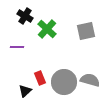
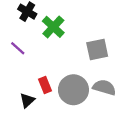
gray square: (86, 31) -> (97, 49), moved
purple line: (17, 47) -> (18, 48), turned 40

